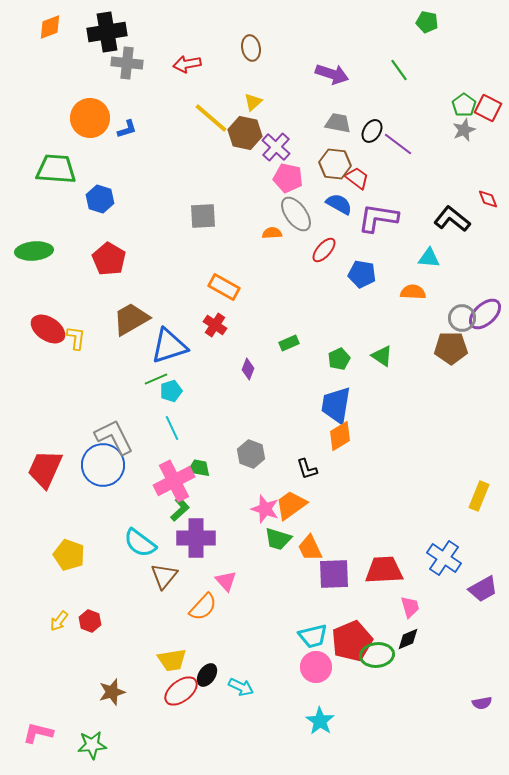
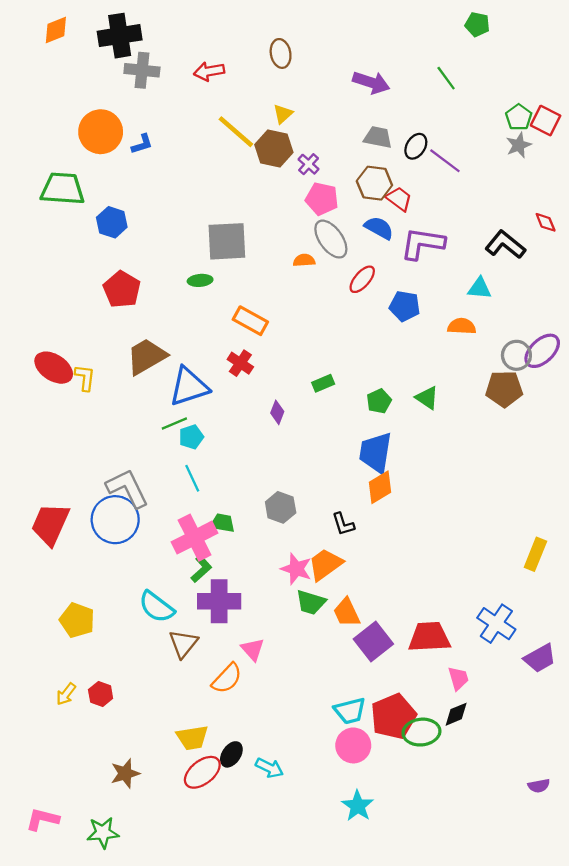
purple cross: (276, 147) -> (309, 164), size x0.7
gray square: (203, 216) -> (227, 241), size x1.4
green ellipse: (34, 251) -> (200, 280), moved, size x0.6
purple square: (334, 574) -> (373, 641), turned -36

